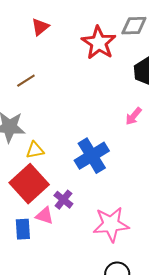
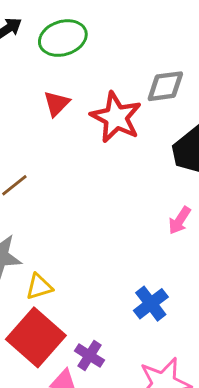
red triangle: (40, 27) -> (57, 104), moved
blue cross: (92, 156) -> (151, 304), moved, size x0.7

